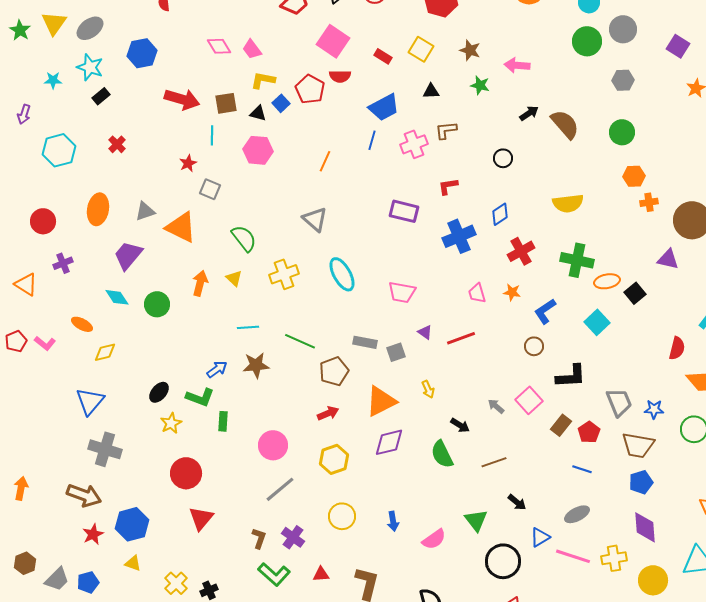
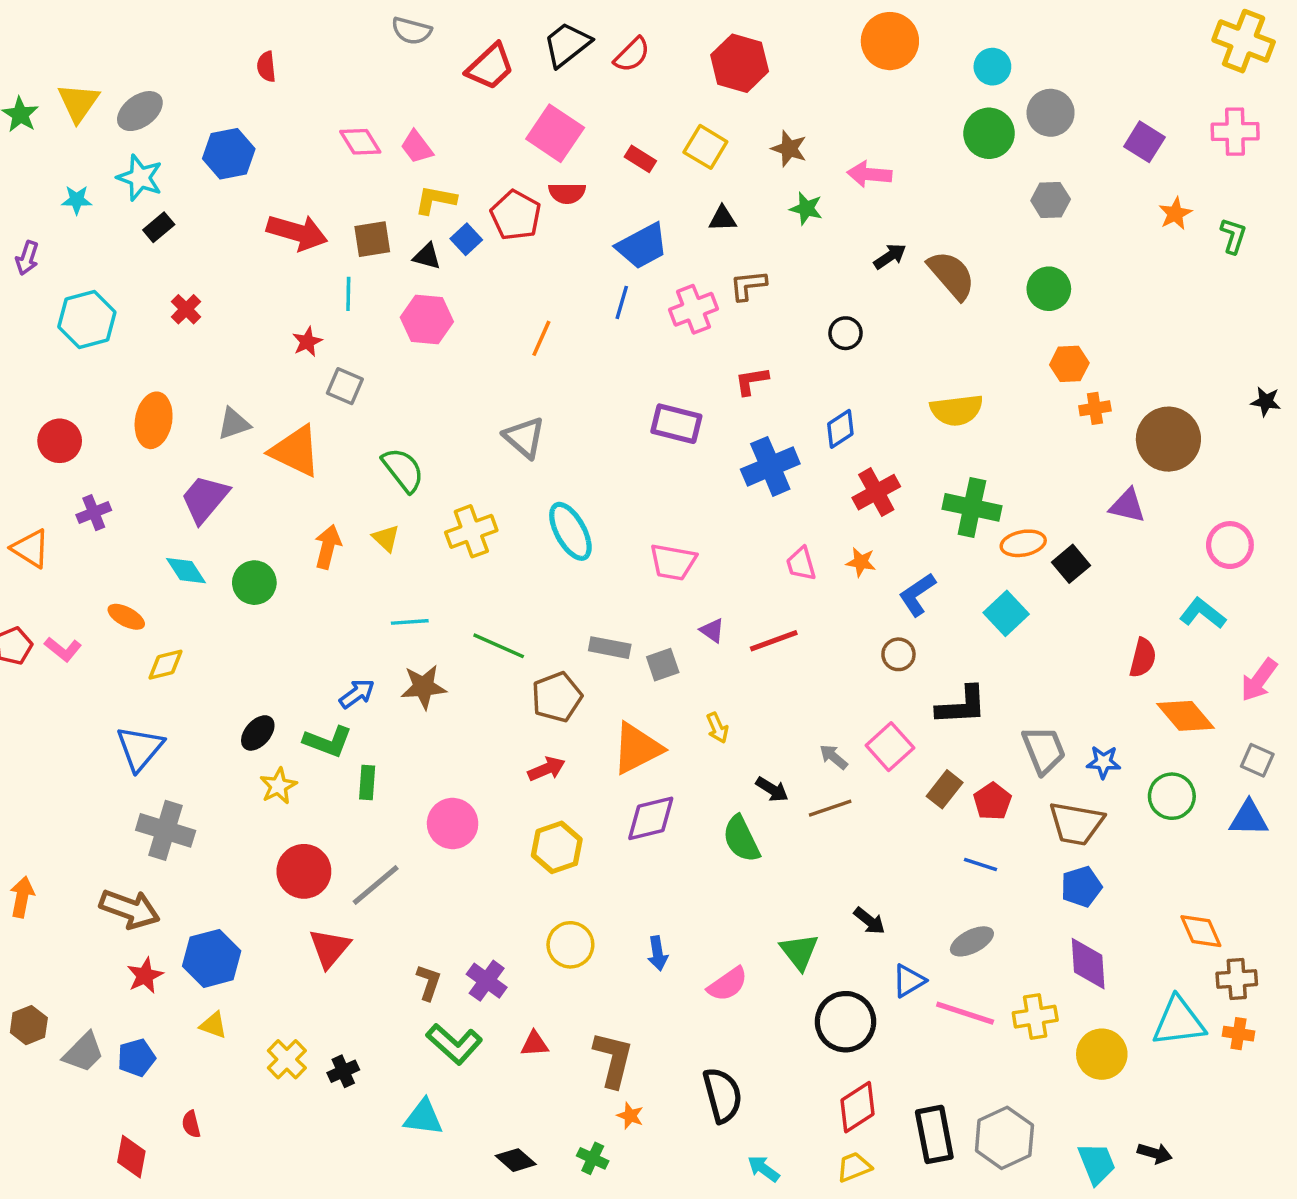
brown line: (494, 462) -> (830, 808), moved
gray line: (280, 489) -> (376, 885), moved

